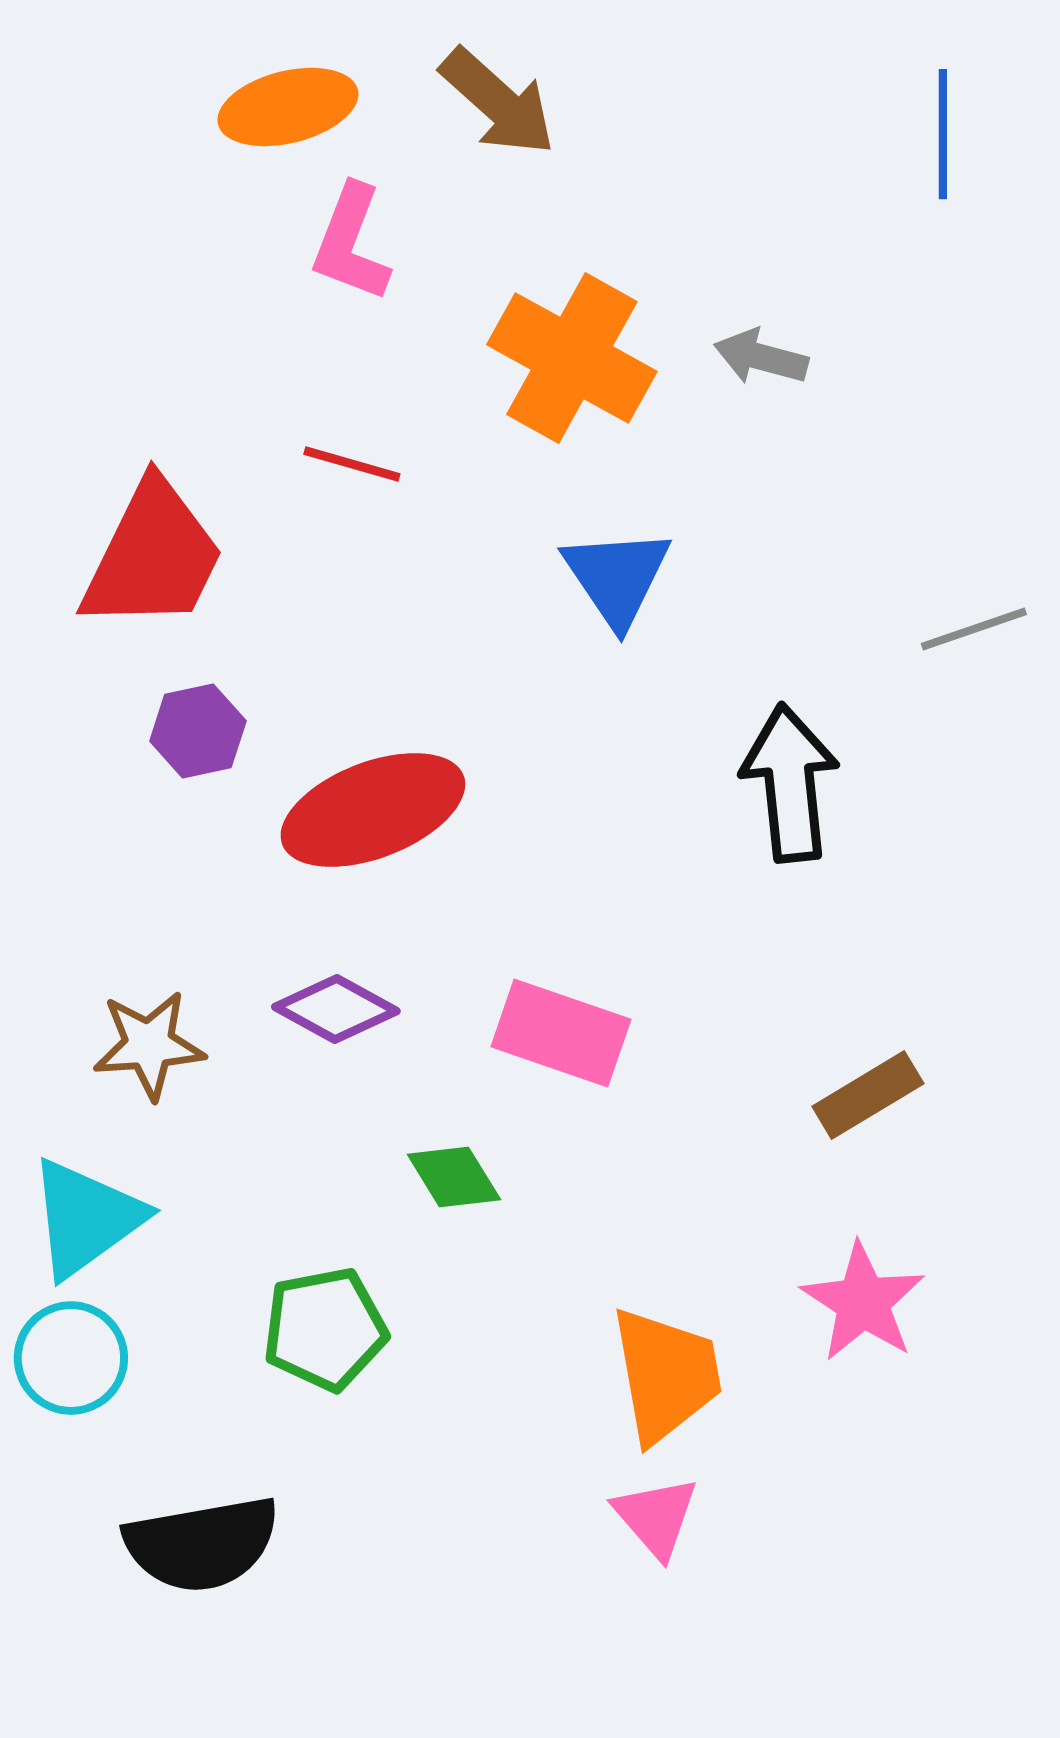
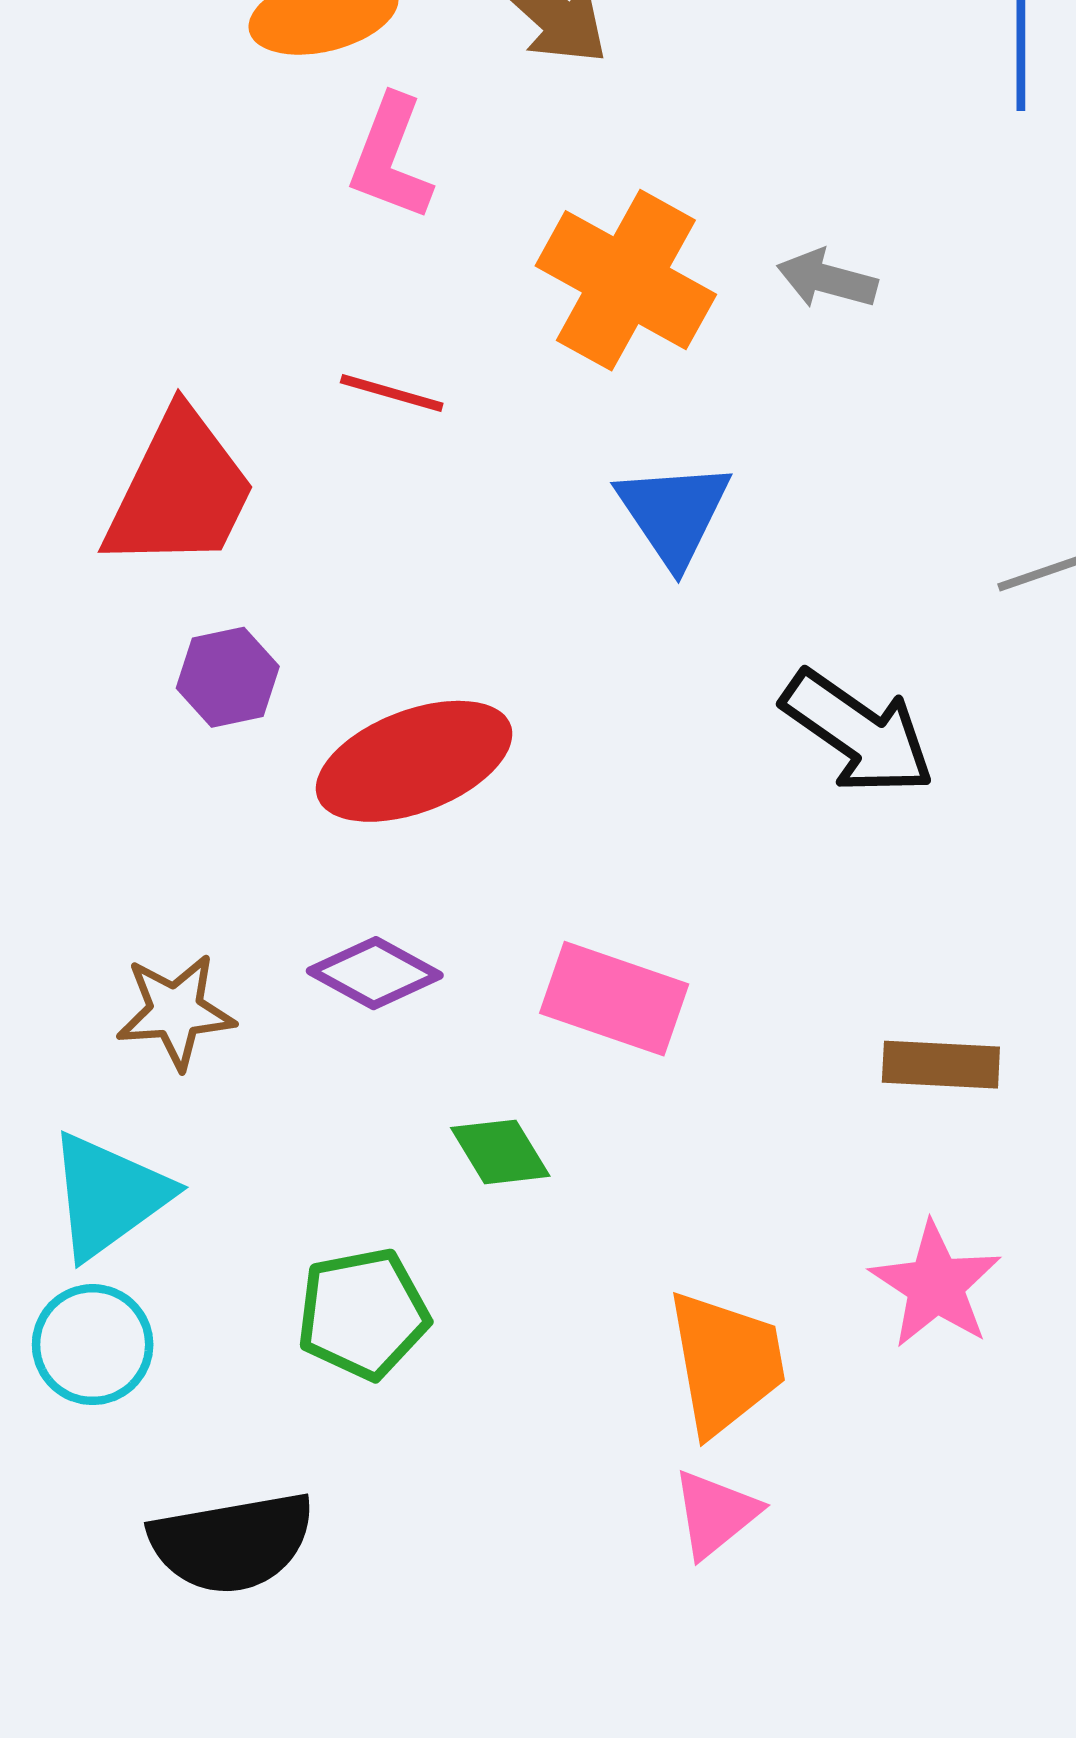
black arrow: (790, 783) -> (858, 733), turned 131
brown rectangle: (868, 1095) -> (941, 1065), turned 34
pink triangle: (656, 1517) -> (715, 1514), turned 32

